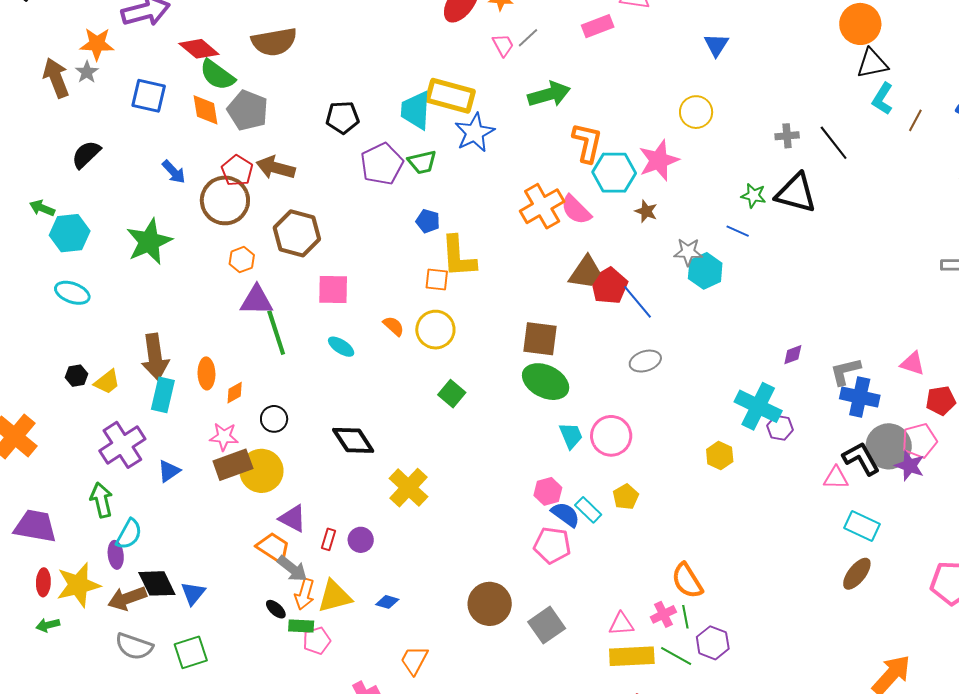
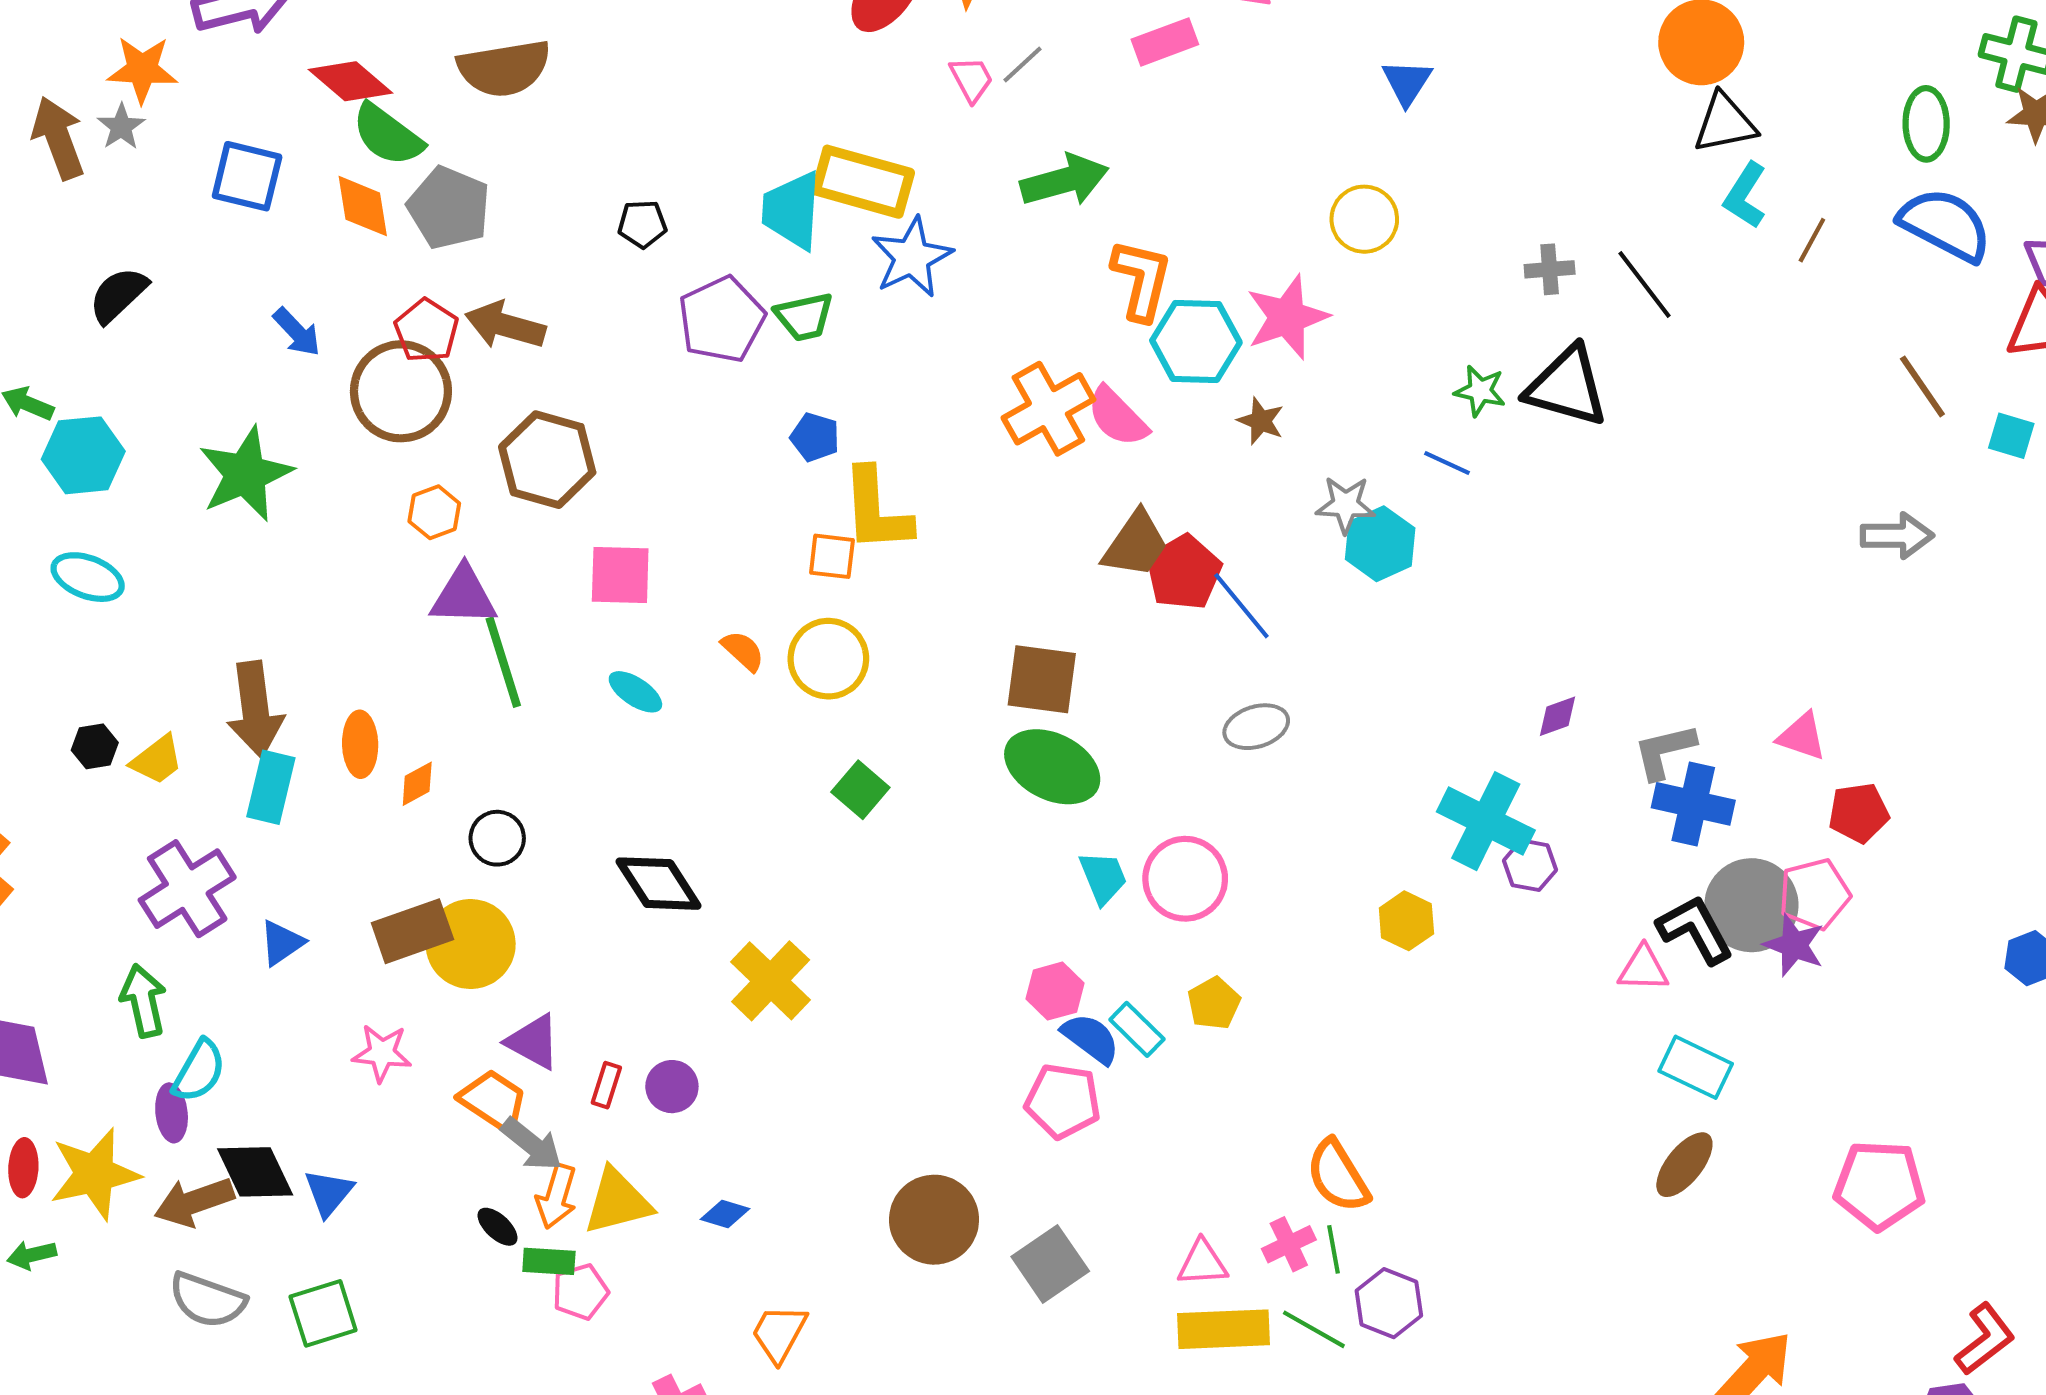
black pentagon: (342, 117) -> (642, 224), size x0.7
pink star: (224, 437) -> (382, 1053), moved

